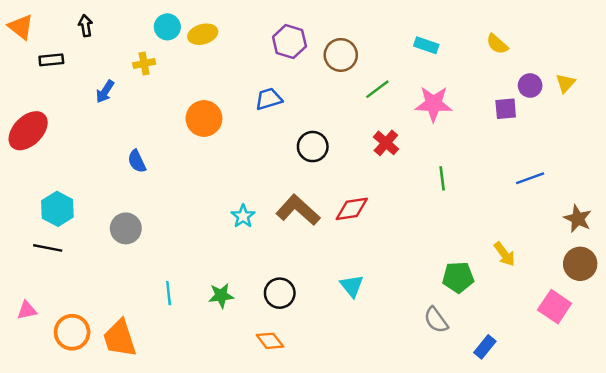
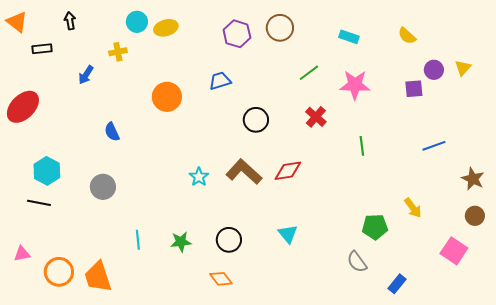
brown circle: (341, 55) -> (280, 28), moved
brown circle: (580, 264) -> (475, 216), size x0.7

